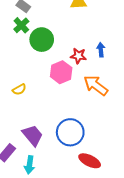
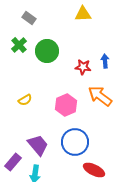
green cross: (21, 25) -> (19, 45), moved
pink hexagon: (61, 72) -> (66, 105), moved

